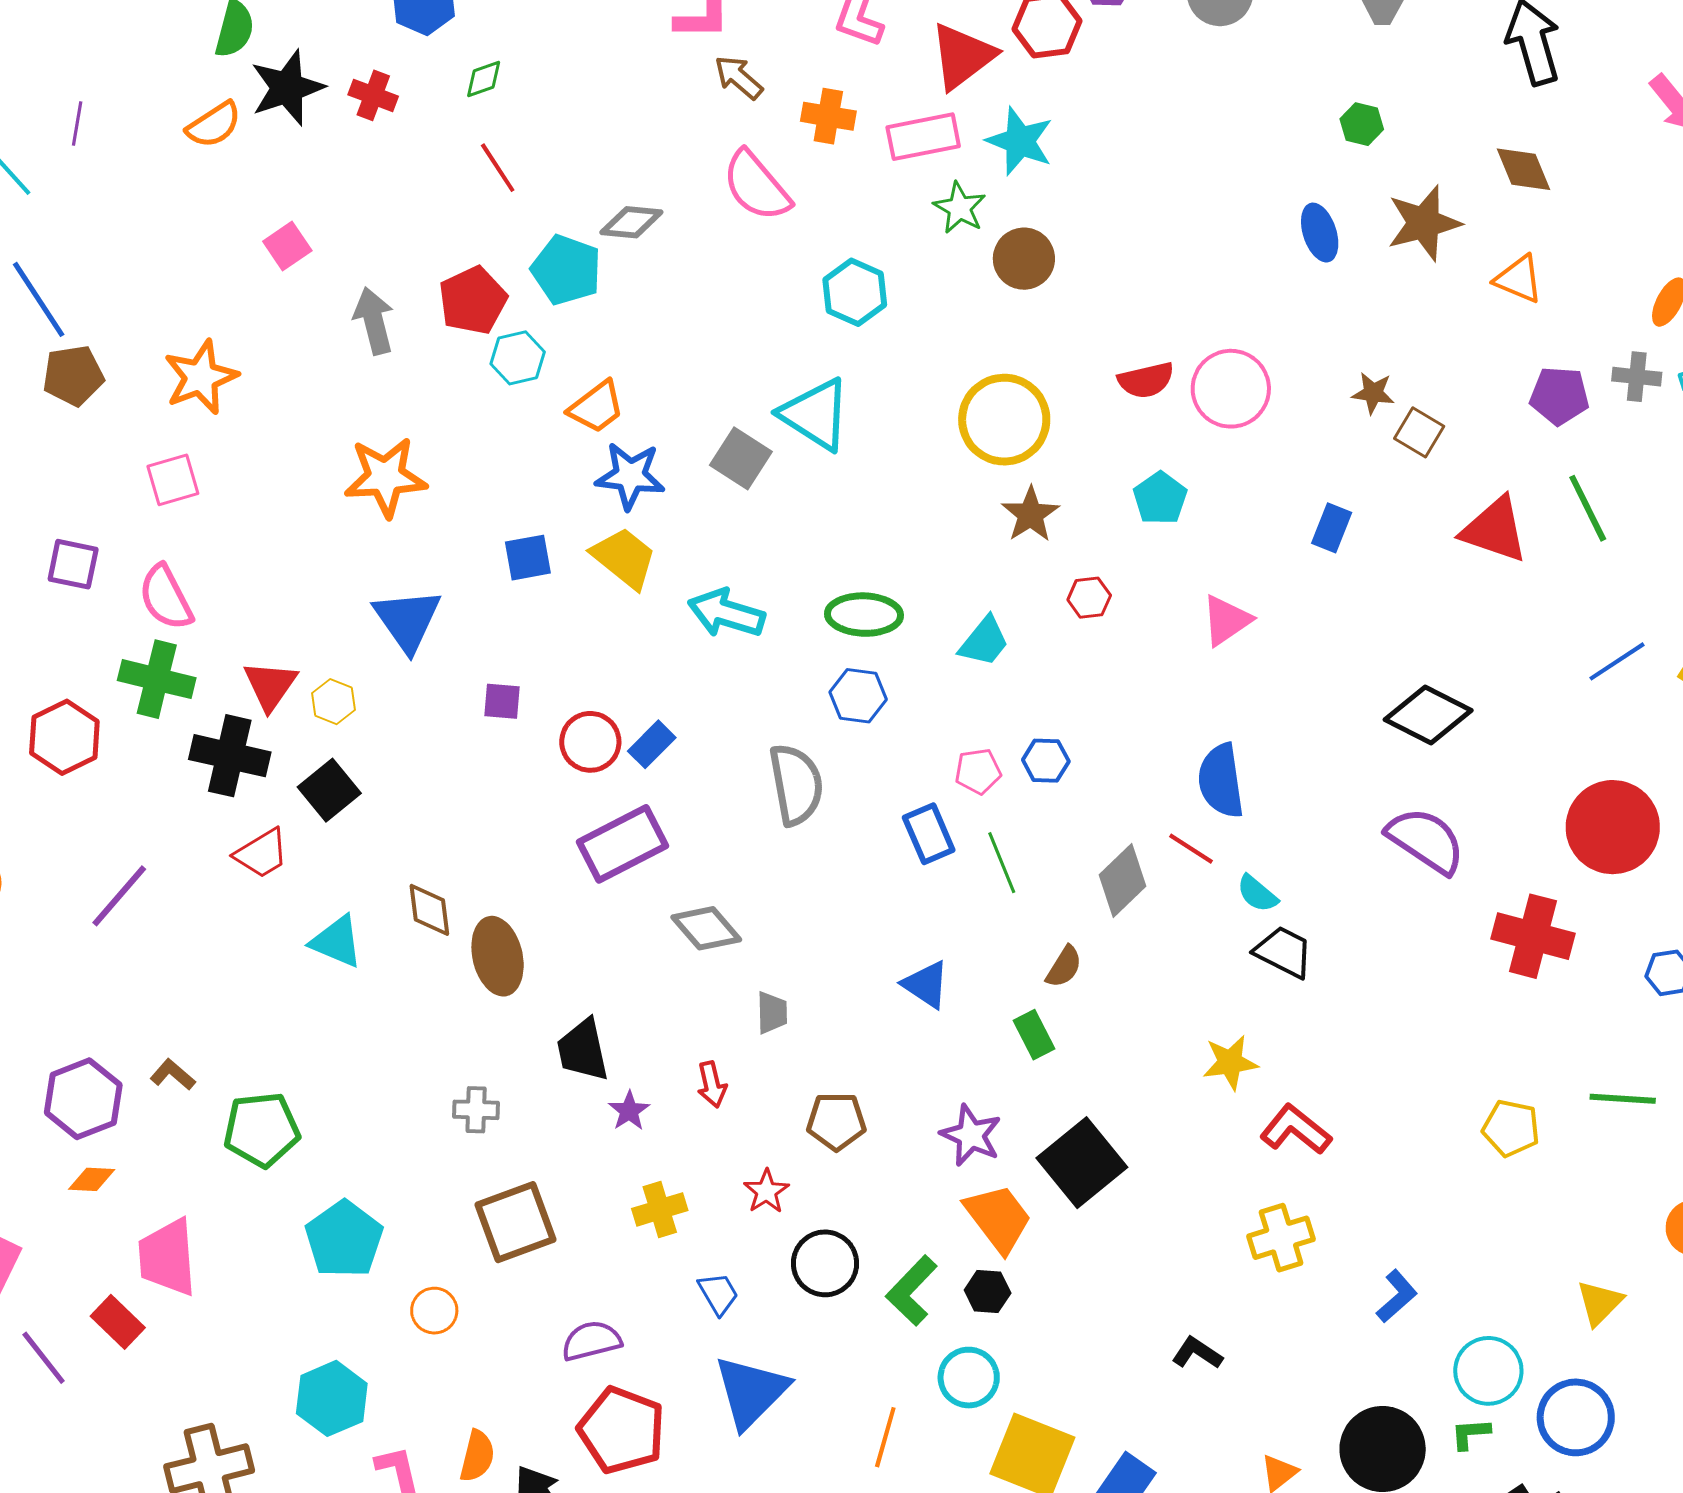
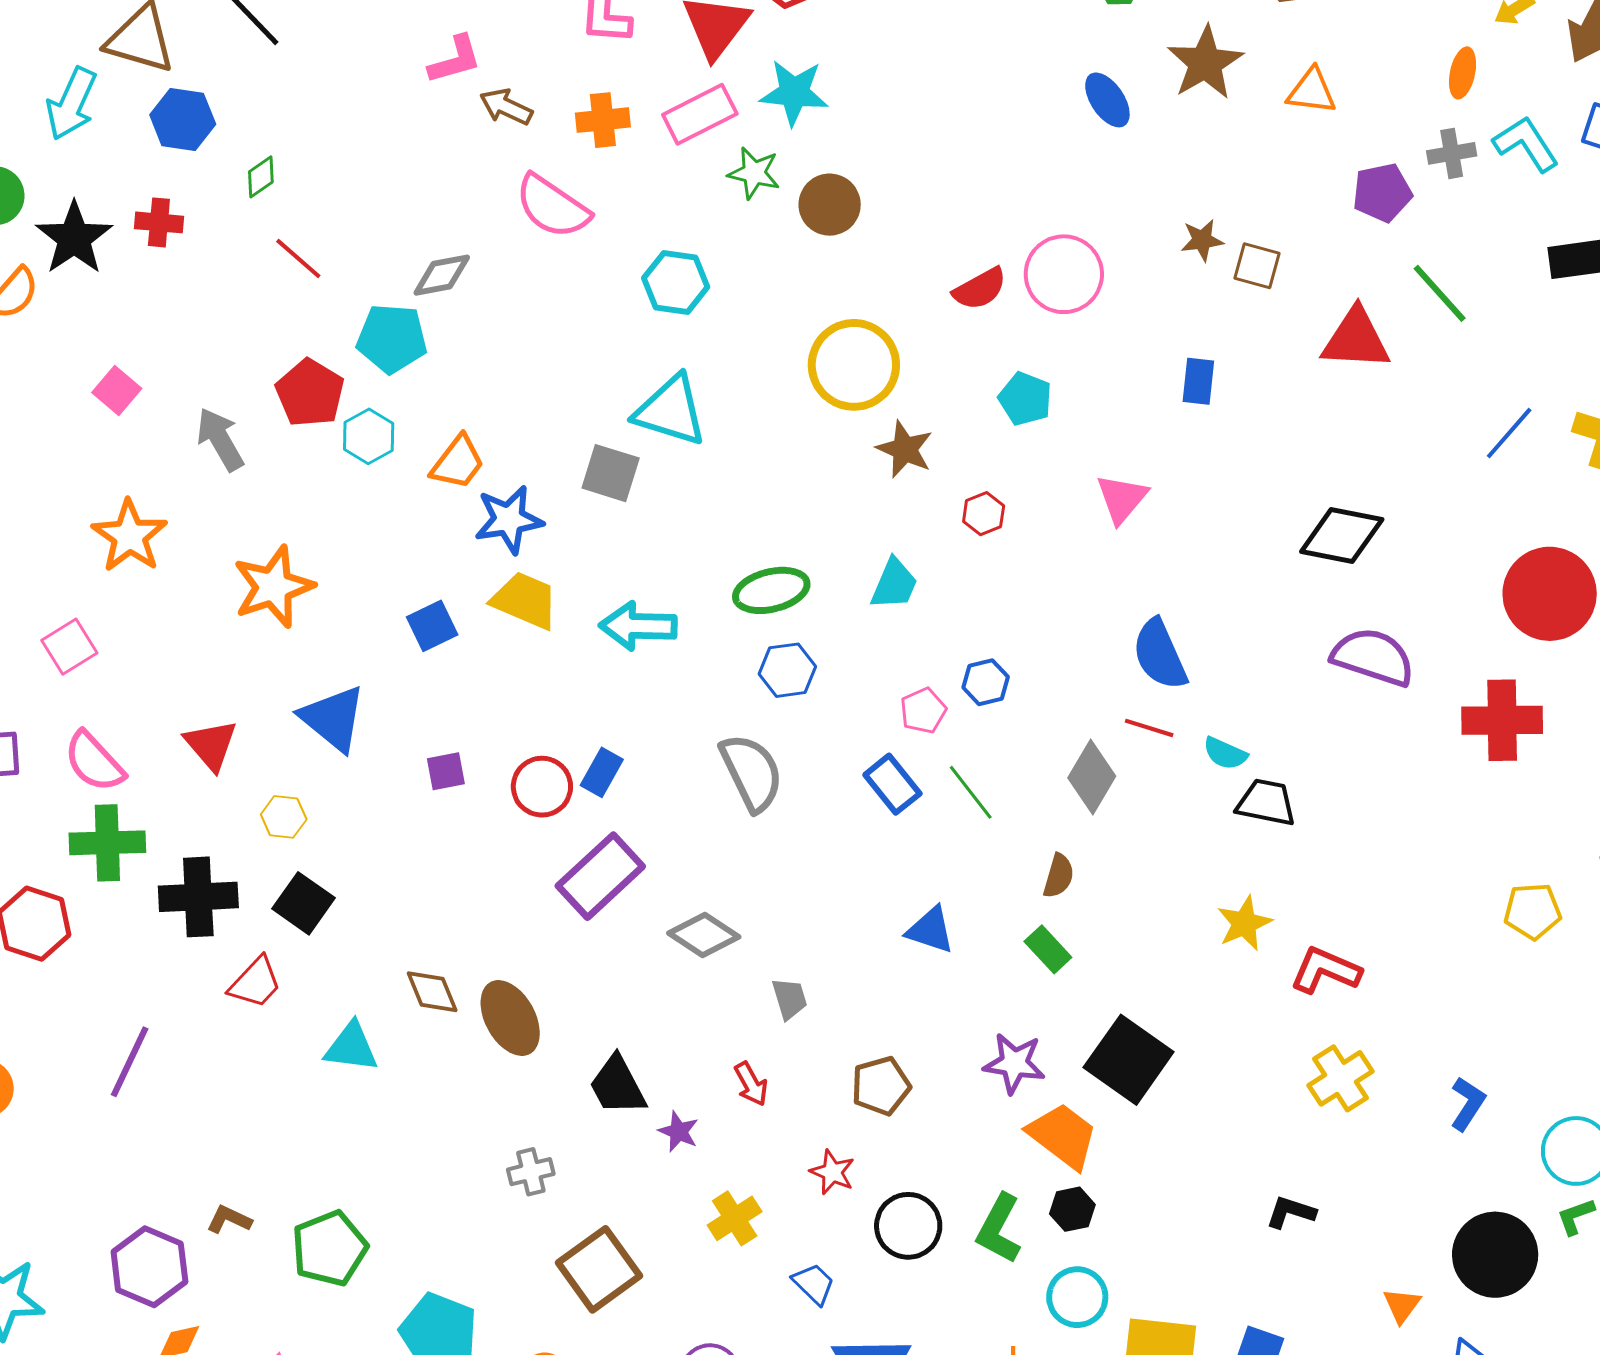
orange star: (201, 377) -> (129, 536), moved
red triangle: (270, 686) -> (211, 745), moved

